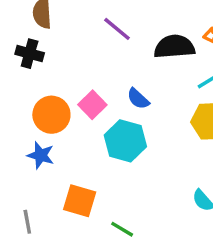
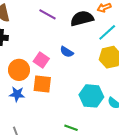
cyan hexagon: (125, 141) -> (91, 96), moved
orange square: (80, 201) -> (42, 84), moved

